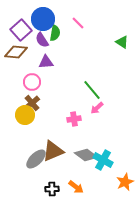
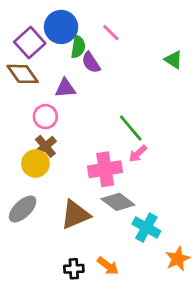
purple semicircle: (42, 40) -> (91, 63), moved
brown diamond: (16, 52) -> (23, 74), turned 50
pink cross: (74, 119) -> (105, 169), size x1.6
gray diamond: (86, 155) -> (118, 202), moved
gray ellipse: (36, 159) -> (23, 209), moved

